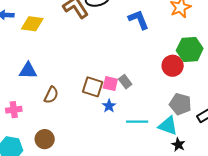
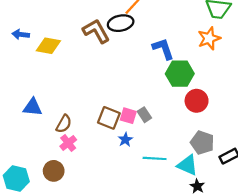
green hexagon: (190, 50) -> (180, 74), moved
blue triangle: (28, 71) -> (33, 107), moved
pink cross: (14, 110) -> (68, 143), moved, turned -35

